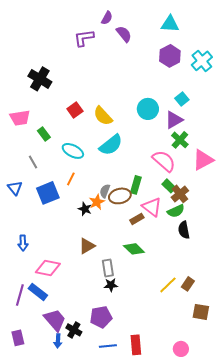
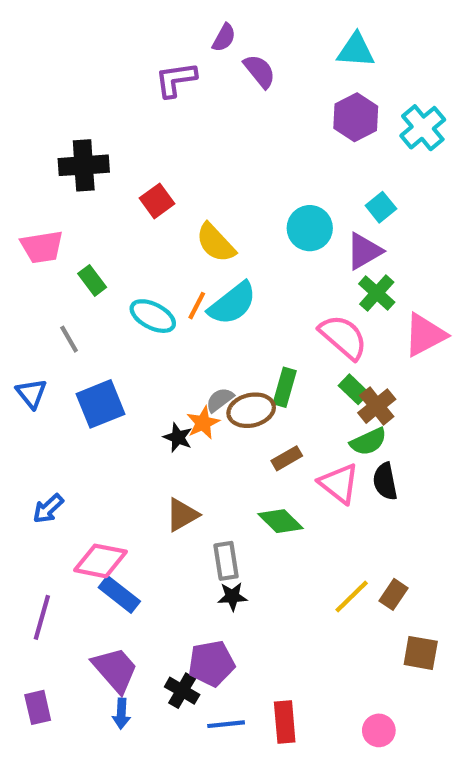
black cross: (40, 79) -> (84, 165), turned -35
red square: (75, 110) -> (157, 201), moved
orange line: (71, 179) -> (197, 306), moved
gray semicircle: (105, 191) -> (220, 400), turned 32
pink triangle: (152, 207) -> (339, 483), moved
blue arrow: (23, 243) -> (48, 509), turned 49
blue rectangle: (38, 292) -> (119, 594), moved
black cross: (74, 330) -> (182, 691), moved

